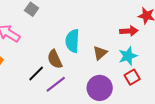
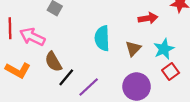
red arrow: (129, 31) -> (148, 18), moved
brown semicircle: (55, 59) -> (53, 62), moved

